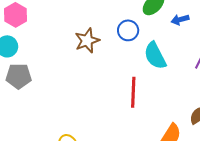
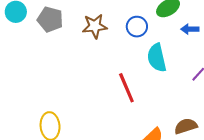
gray pentagon: (19, 76) -> (50, 19), moved
red line: (133, 92) -> (126, 88), turned -40

